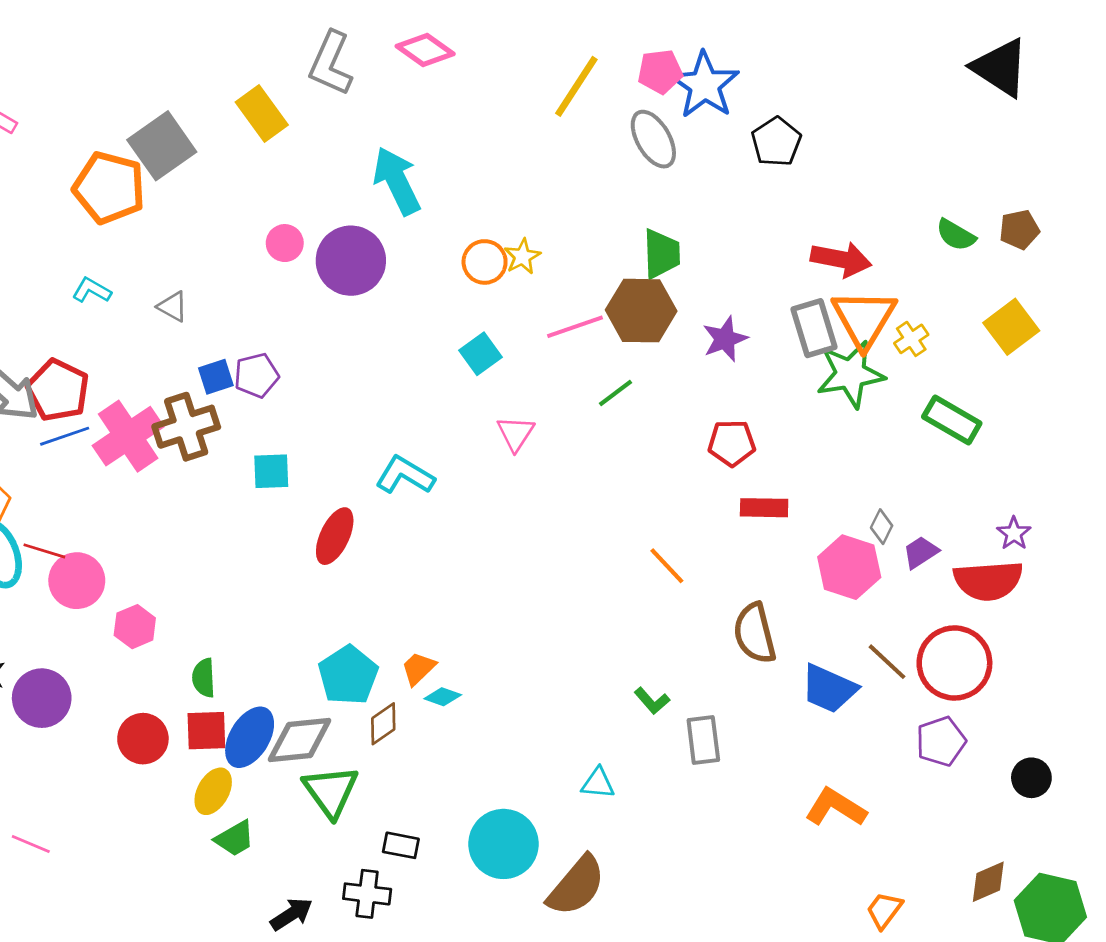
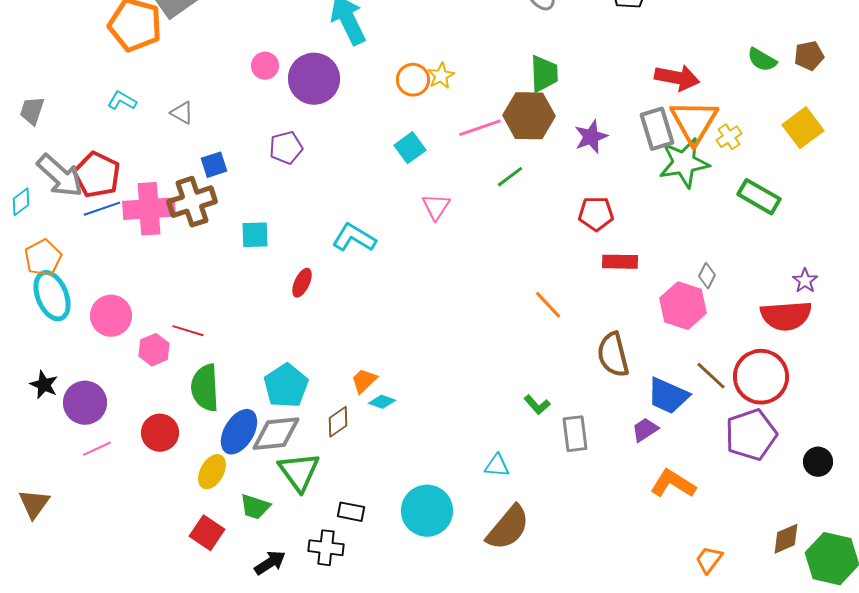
purple pentagon: (256, 375) -> (286, 148), moved
pink cross: (128, 436) -> (149, 209), turned 30
red ellipse: (335, 536) -> (302, 283), size x0.7
red line: (44, 551) -> (188, 331), moved
purple trapezoid: (921, 552) -> (645, 430), moved
cyan pentagon: (348, 675) -> (286, 386), moved
green semicircle: (204, 678) -> (205, 388), size x1.6
red square: (206, 731) -> (207, 533), moved, turned 36
purple pentagon: (941, 741) -> (751, 435), size x1.4
green trapezoid: (235, 839) -> (255, 507), moved, turned 48
pink line: (31, 844) -> (97, 449), moved, turned -48
brown semicircle: (576, 886) -> (508, 528), moved

